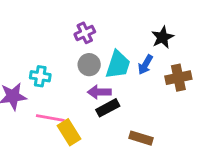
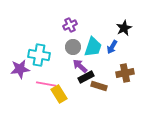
cyan cross: (40, 76) -> (39, 55), size x1.5
brown cross: (178, 78) -> (125, 73), moved
purple arrow: (99, 92) -> (80, 66), turned 42
brown rectangle: (141, 138) -> (99, 86), moved

